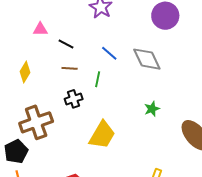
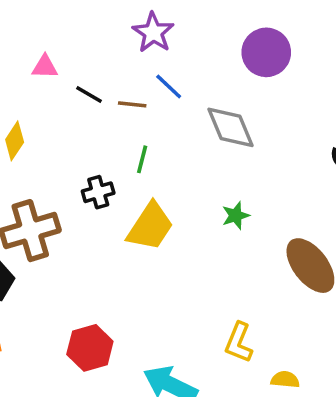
blue line: (109, 53) -> (169, 86), moved
brown line: (70, 68) -> (132, 104), moved
yellow trapezoid: (102, 135) -> (150, 226), moved

